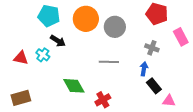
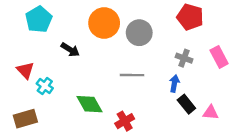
cyan pentagon: (49, 16) -> (39, 19), moved, turned 30
pink rectangle: (181, 37) -> (219, 57), moved
cyan cross: (43, 55) -> (45, 86), moved
red triangle: (21, 58) -> (25, 70), turned 35
pink triangle: (169, 101) -> (211, 113), moved

